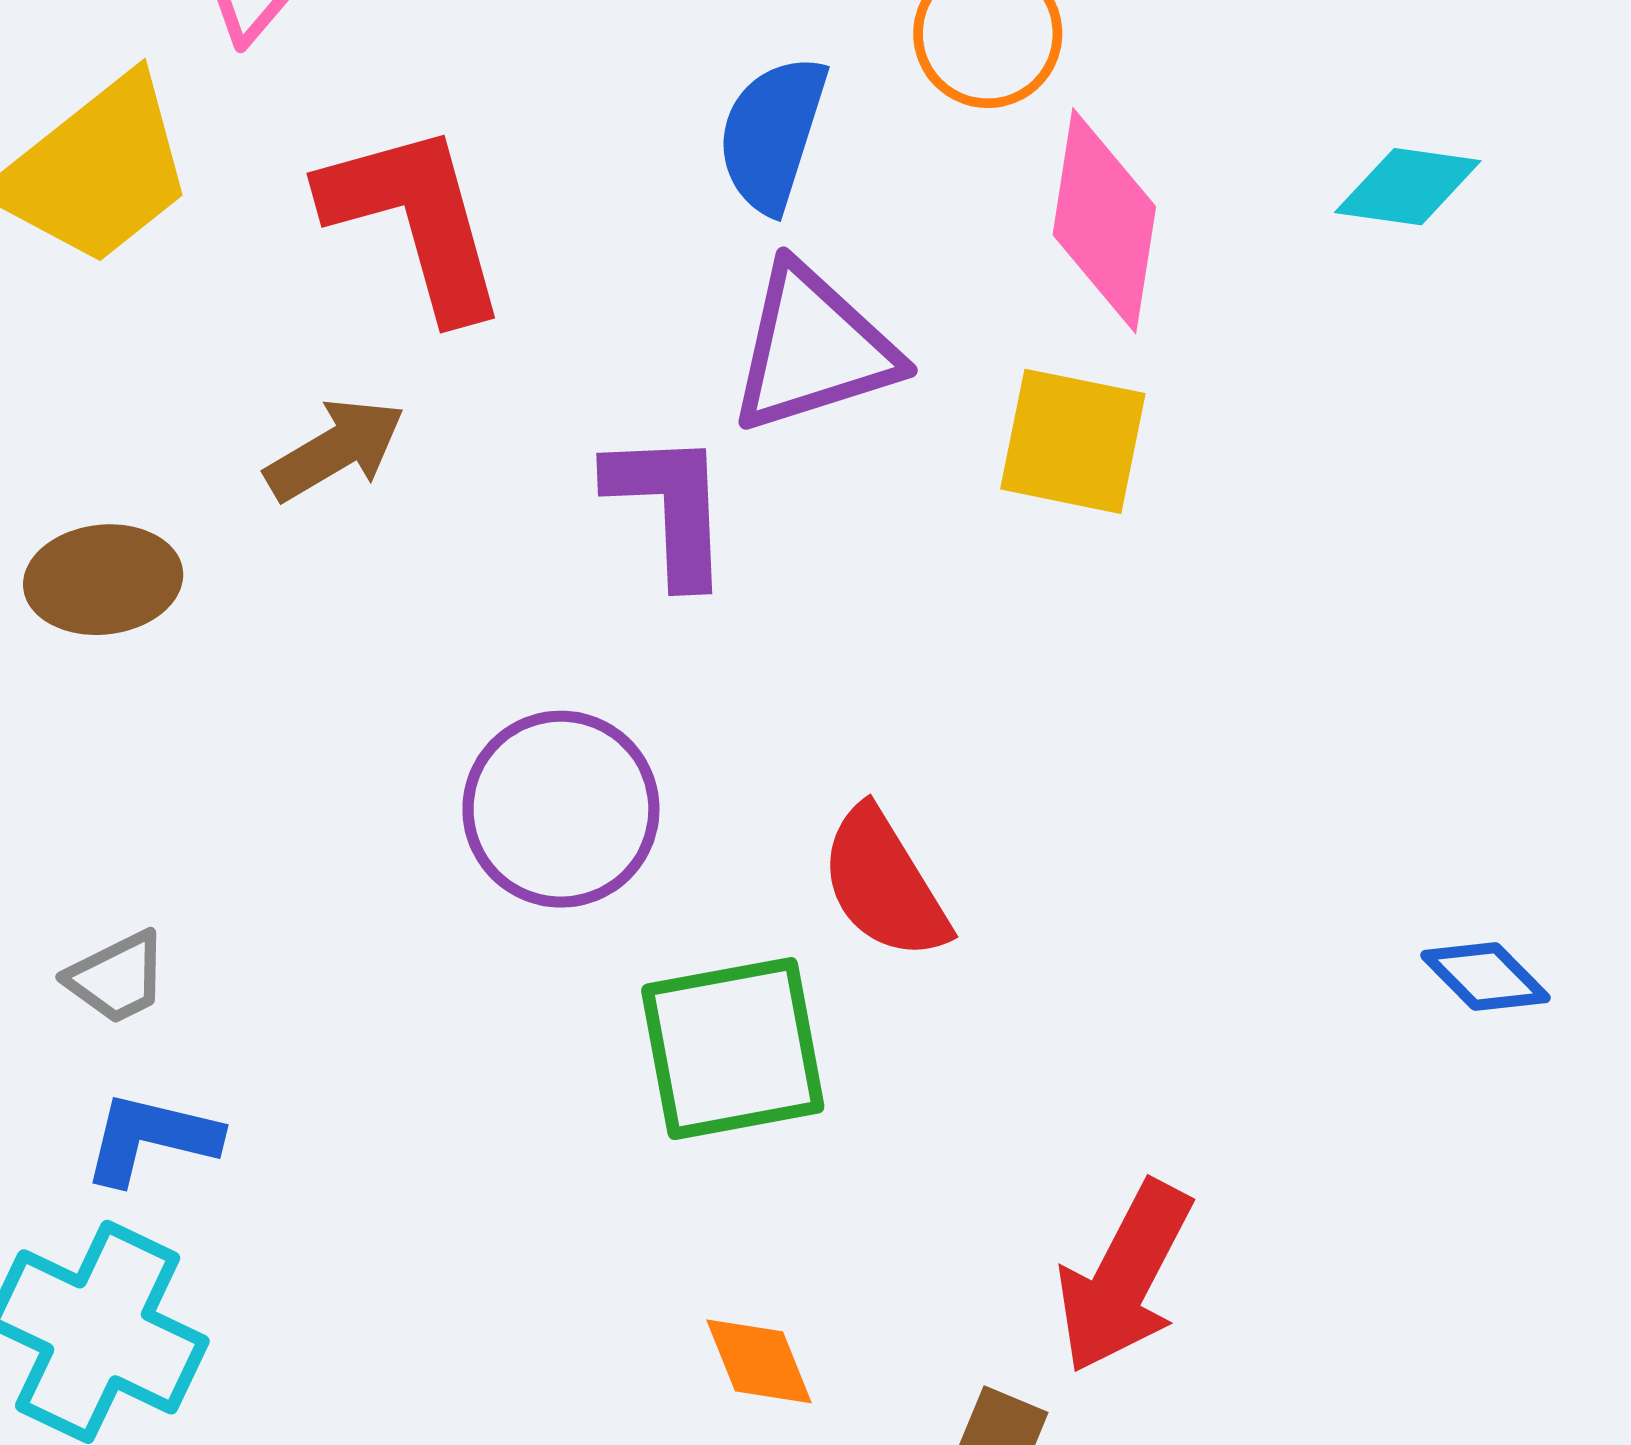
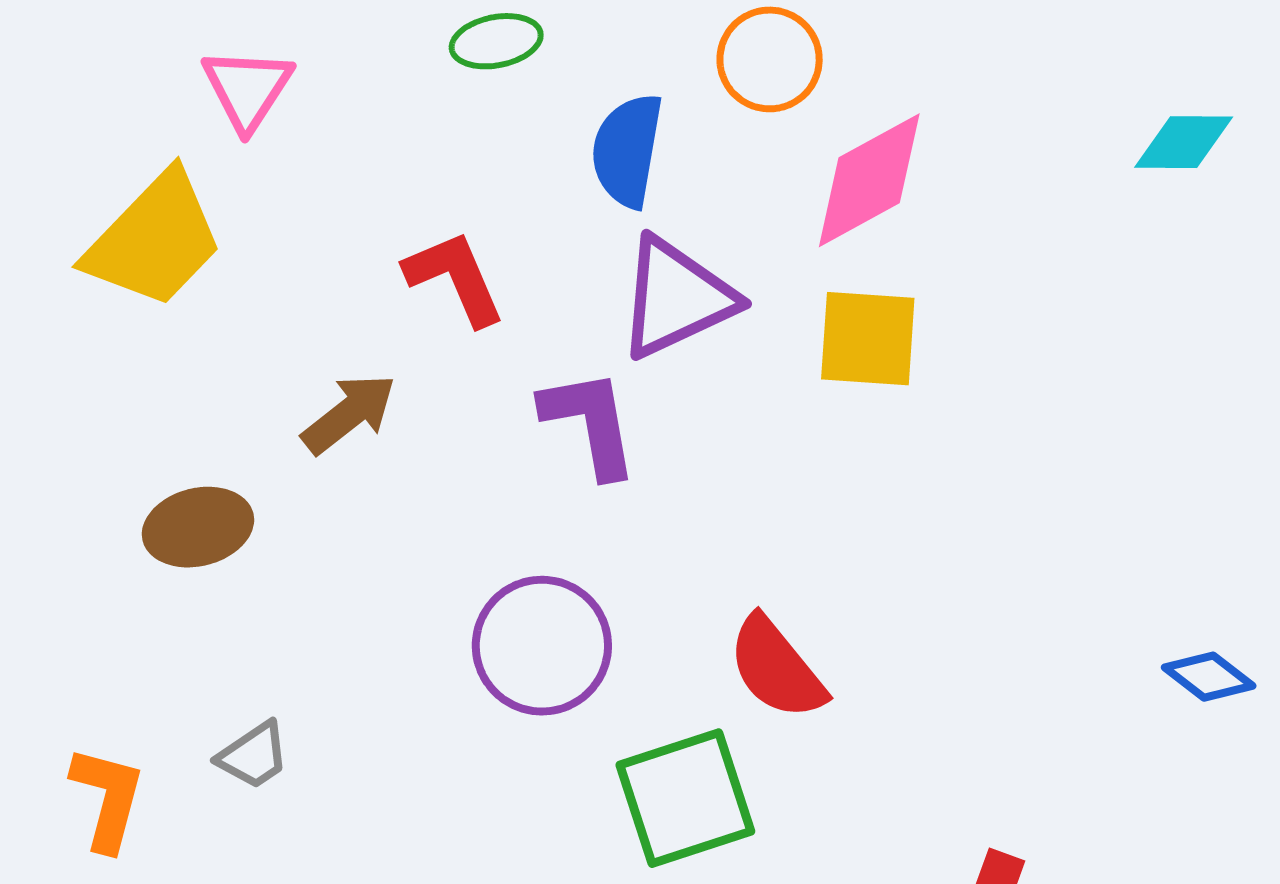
cyan diamond: (1408, 187) -> (1184, 142), moved
red L-shape: (415, 220) -> (455, 278), moved, size x0.7
pink diamond: (1104, 221) -> (869, 180), turned 60
gray trapezoid: (117, 978) -> (253, 755), moved

